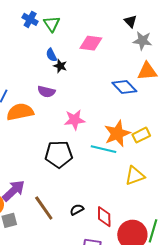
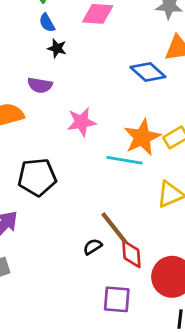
blue semicircle: (51, 55) -> (47, 23), moved
black pentagon: (59, 154) -> (37, 177), moved
brown line: (44, 208) -> (114, 228), moved

